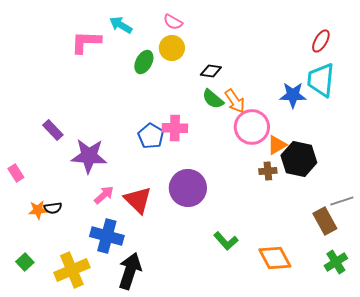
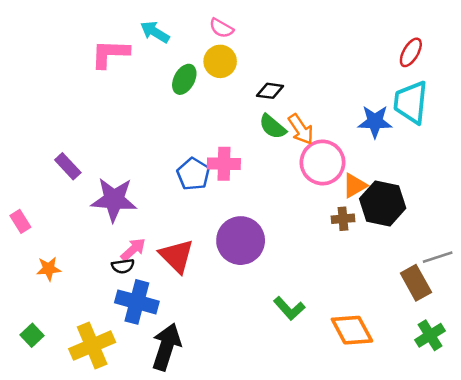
black semicircle: (53, 208) -> (123, 266), moved

